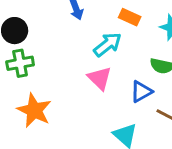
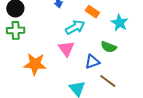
orange star: (34, 110) -> (35, 64), moved, turned -30

